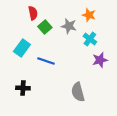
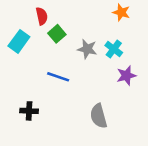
orange star: (89, 15) -> (121, 12), moved
gray star: (69, 26) -> (87, 49), moved
cyan rectangle: (22, 48) -> (19, 41), moved

